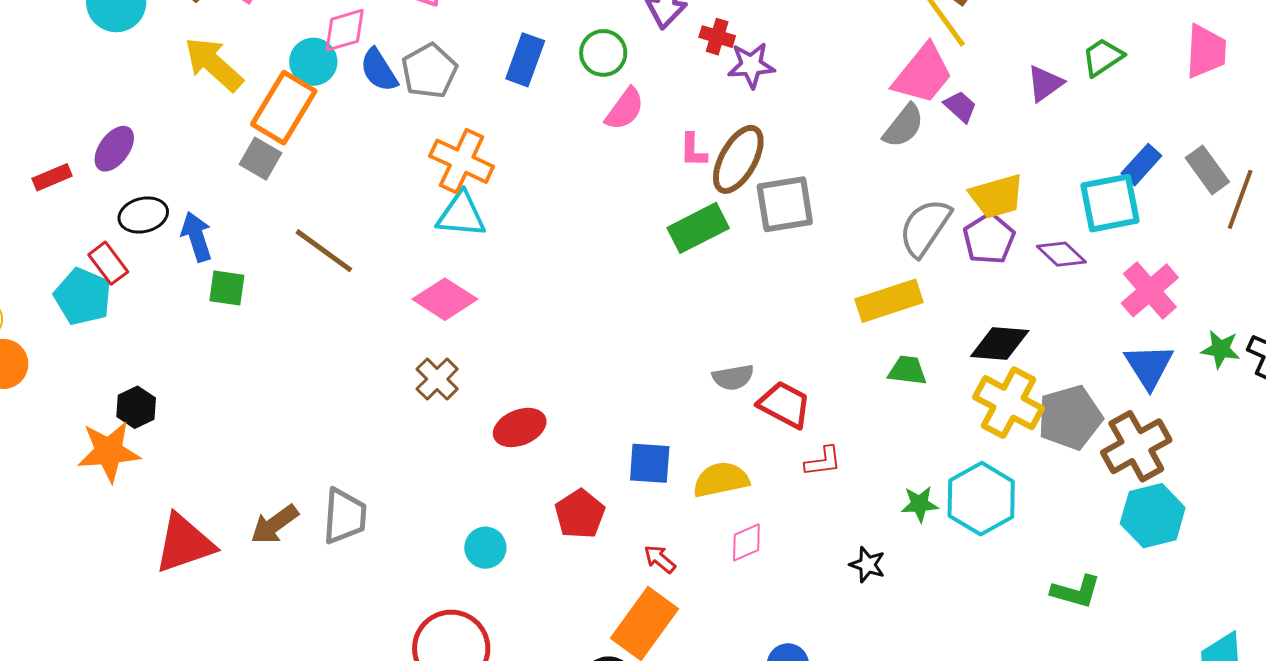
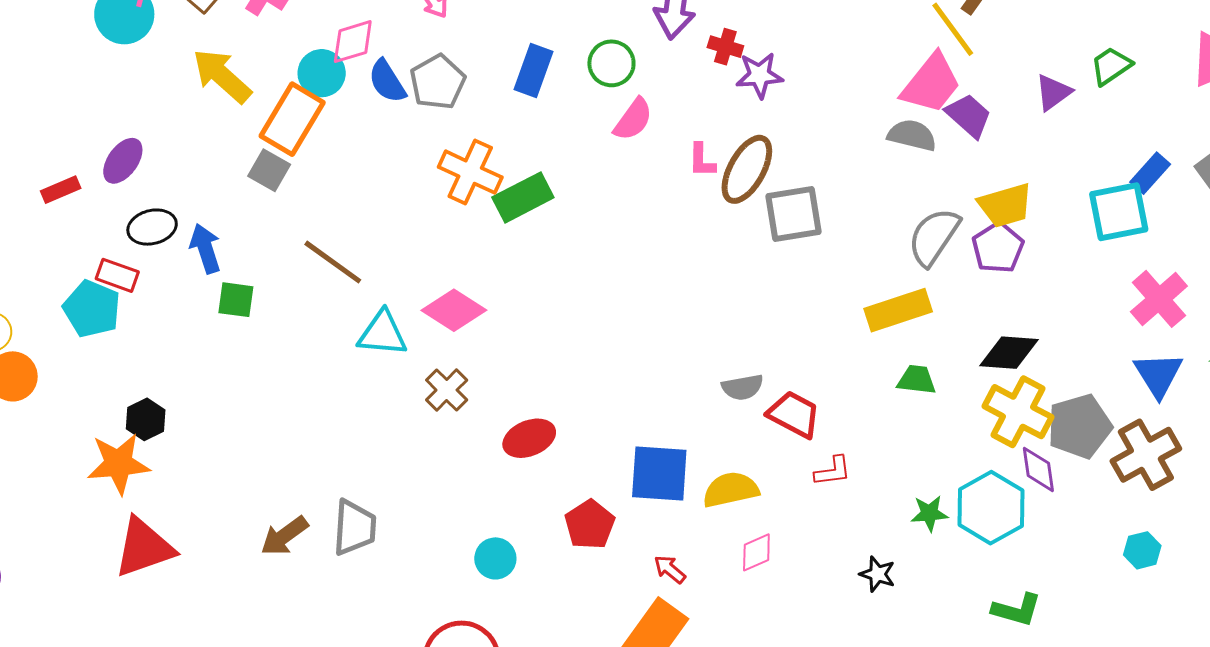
purple trapezoid: (960, 106) -> (969, 116), size x1.4
gray semicircle: (904, 126) -> (912, 135), turned -114
cyan triangle: (461, 215) -> (382, 334), moved
green rectangle: (698, 228) -> (523, 197), moved
purple diamond: (1061, 254) -> (1038, 469), moved, turned 39
red rectangle: (108, 263) -> (117, 275), turned -33
blue square: (650, 463) -> (659, 474), size x1.4
cyan hexagon: (1153, 516) -> (1142, 550), moved, size x0.6
red triangle: (184, 543) -> (144, 548), moved
green L-shape: (1076, 592) -> (1017, 610), moved

